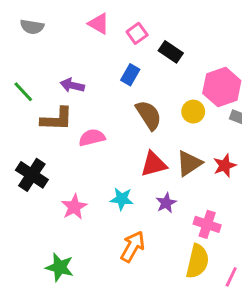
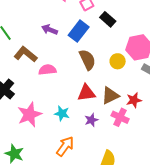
blue rectangle: (130, 75) -> (79, 31), size x1.5
purple arrow: (72, 85) -> (50, 30), moved
brown L-shape: (57, 119) -> (26, 54), turned -150
pink star: (74, 207) -> (29, 115), size x1.4
pink cross: (207, 224) -> (120, 117), moved

